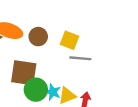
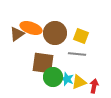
brown circle: (38, 37) -> (55, 33), size x1.5
gray line: (80, 58) -> (77, 54), moved

